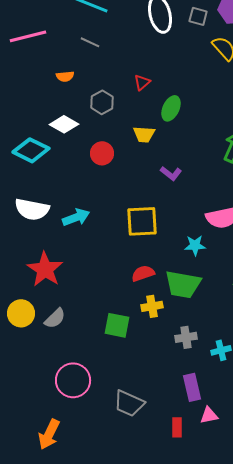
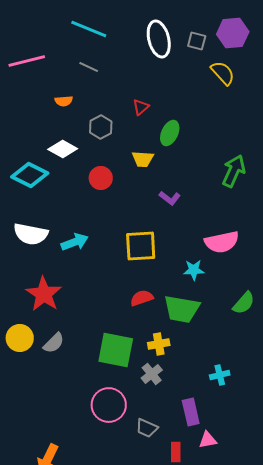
yellow cross: (152, 306) -> (159, 344), moved
green square: (117, 325) -> (116, 350), size x1.4
gray cross: (186, 337) -> (152, 374), moved, turned -30
pink circle: (73, 380) -> (109, 405), moved
gray trapezoid: (129, 403) -> (147, 428), moved, size x0.7

